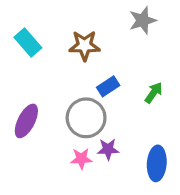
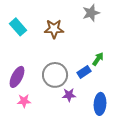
blue rectangle: (108, 86) -> (84, 72), moved
pink star: (81, 159) -> (24, 101), moved

